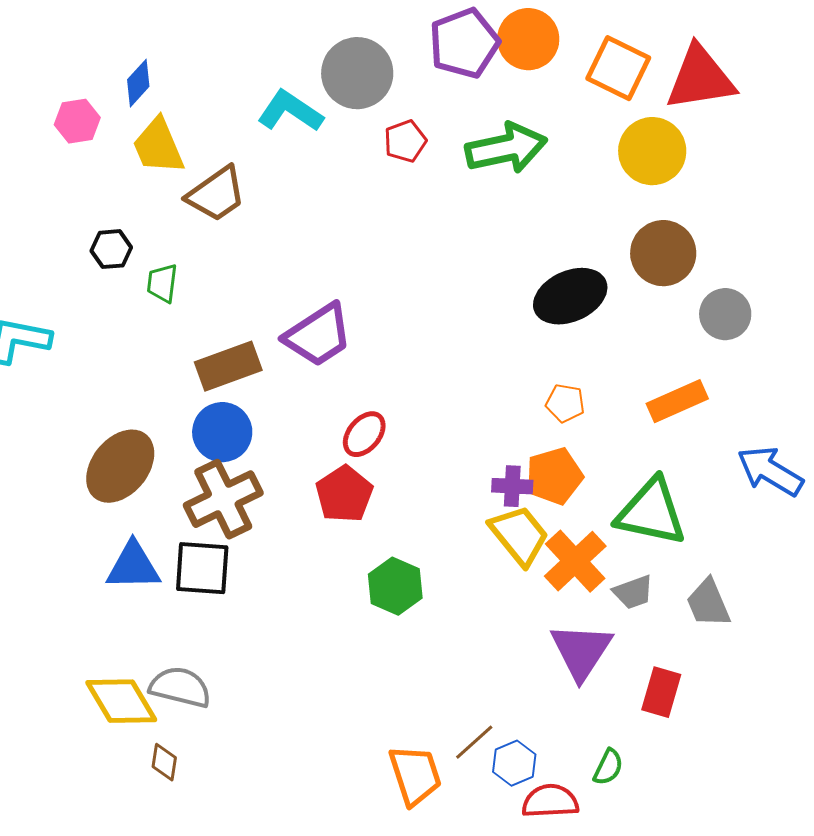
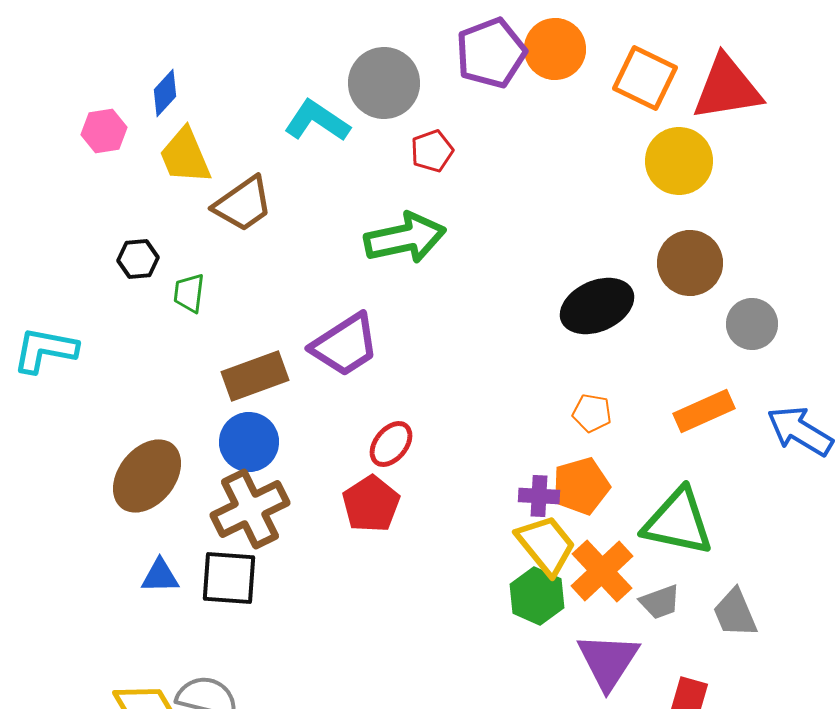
green arrow: (506, 148) -> (405, 238), moved
blue arrow: (770, 471) -> (800, 431), moved
blue triangle: (133, 566) -> (160, 576), size x0.7
green hexagon: (395, 586) -> (537, 596), moved

